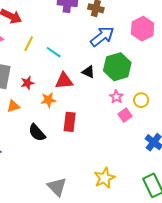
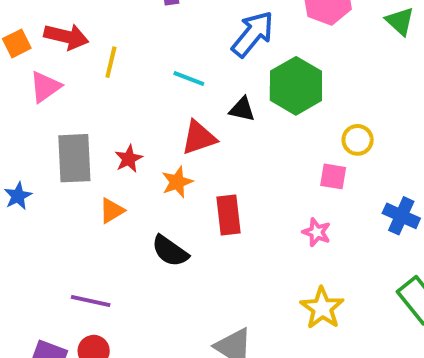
yellow line: (29, 44) -> (111, 62), moved
cyan line: (54, 52) -> (189, 78), moved
pink star: (116, 97) -> (317, 232), moved
pink square: (125, 115) -> (333, 176), turned -32

